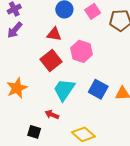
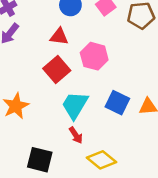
red arrow: (52, 115) -> (76, 135), moved, turned -144
black square: (34, 132) -> (40, 160), size x1.5

